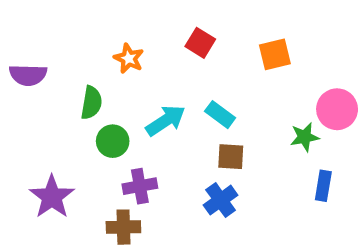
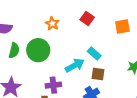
green semicircle: (91, 103) -> (14, 50), moved
cyan arrow: (166, 121) -> (75, 65), moved
green circle: (113, 141) -> (38, 50), moved, size x1.5

